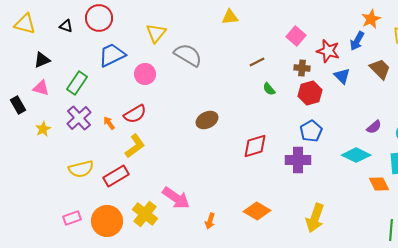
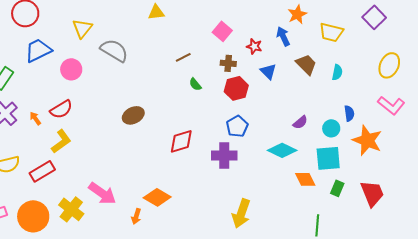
blue arrow: (357, 41) -> (283, 36), turned 126
red star: (328, 51) -> (254, 46), size x0.7
orange diamond: (257, 211) -> (157, 197), moved

